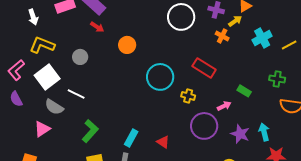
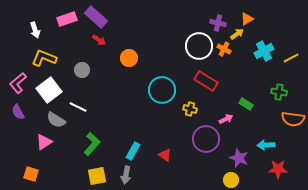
white circle: (181, 17) -> (199, 46), moved
cyan arrow: (264, 132) -> (266, 145), turned -78
purple star: (240, 134) -> (239, 158), moved

